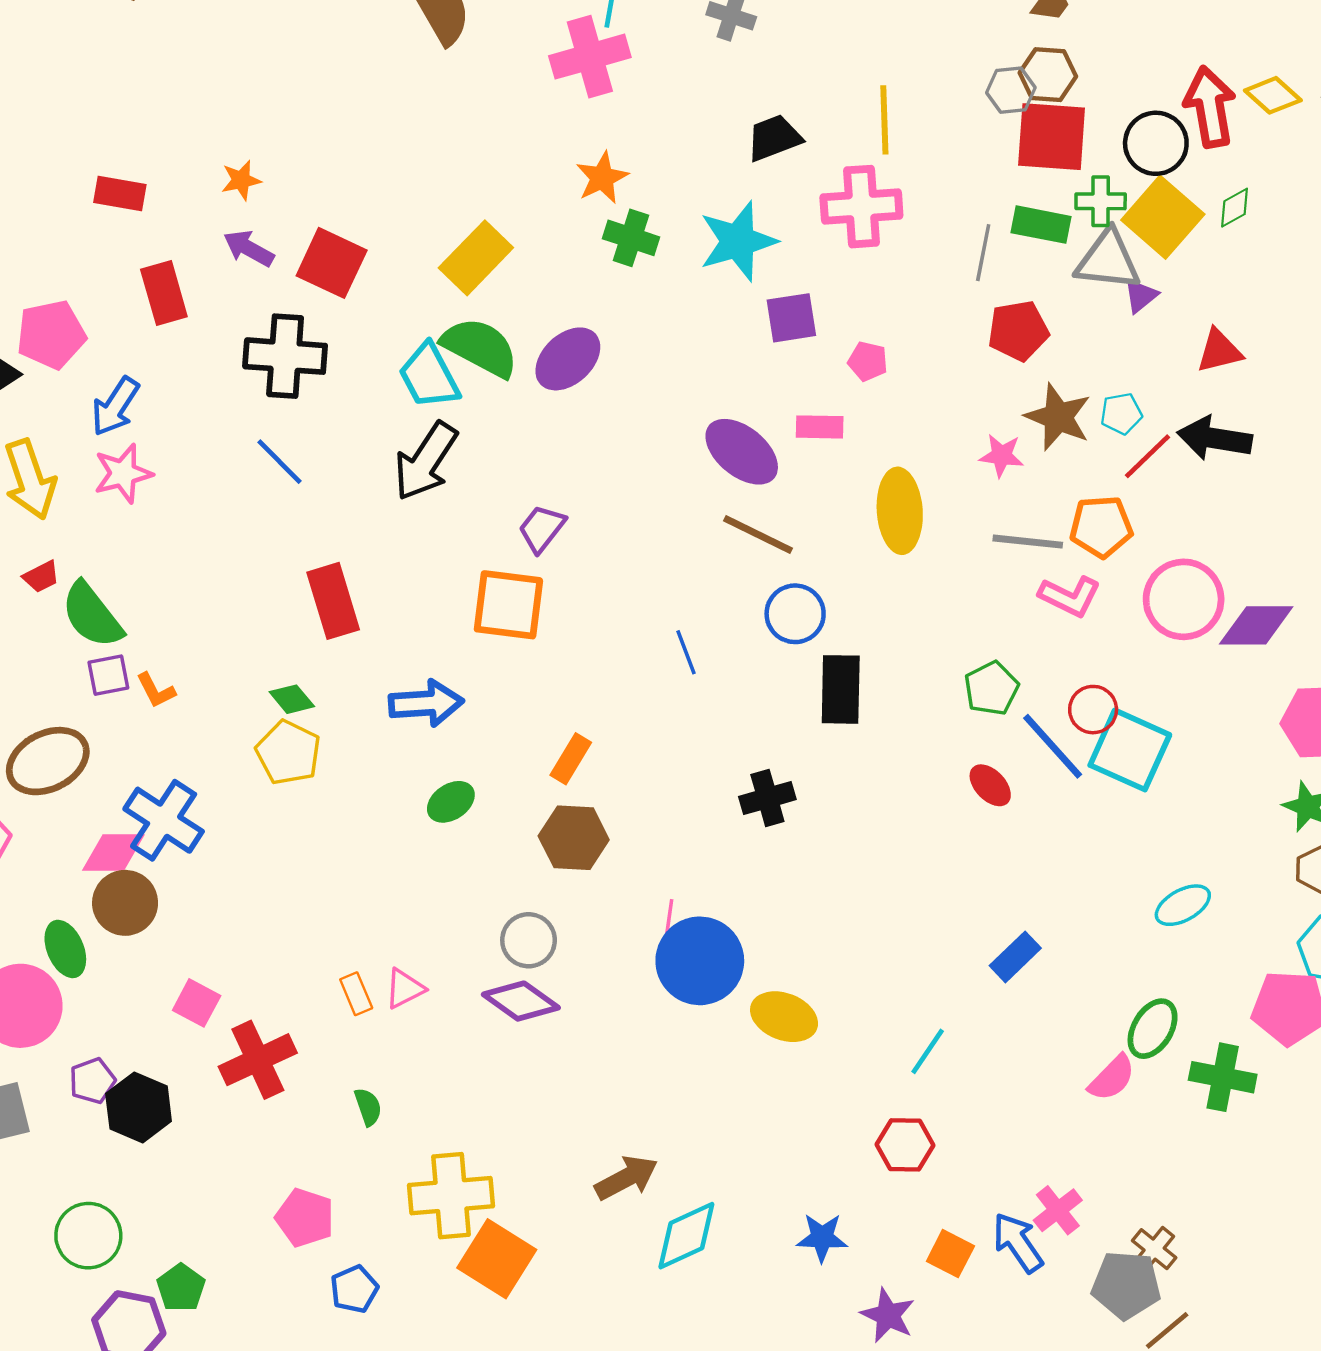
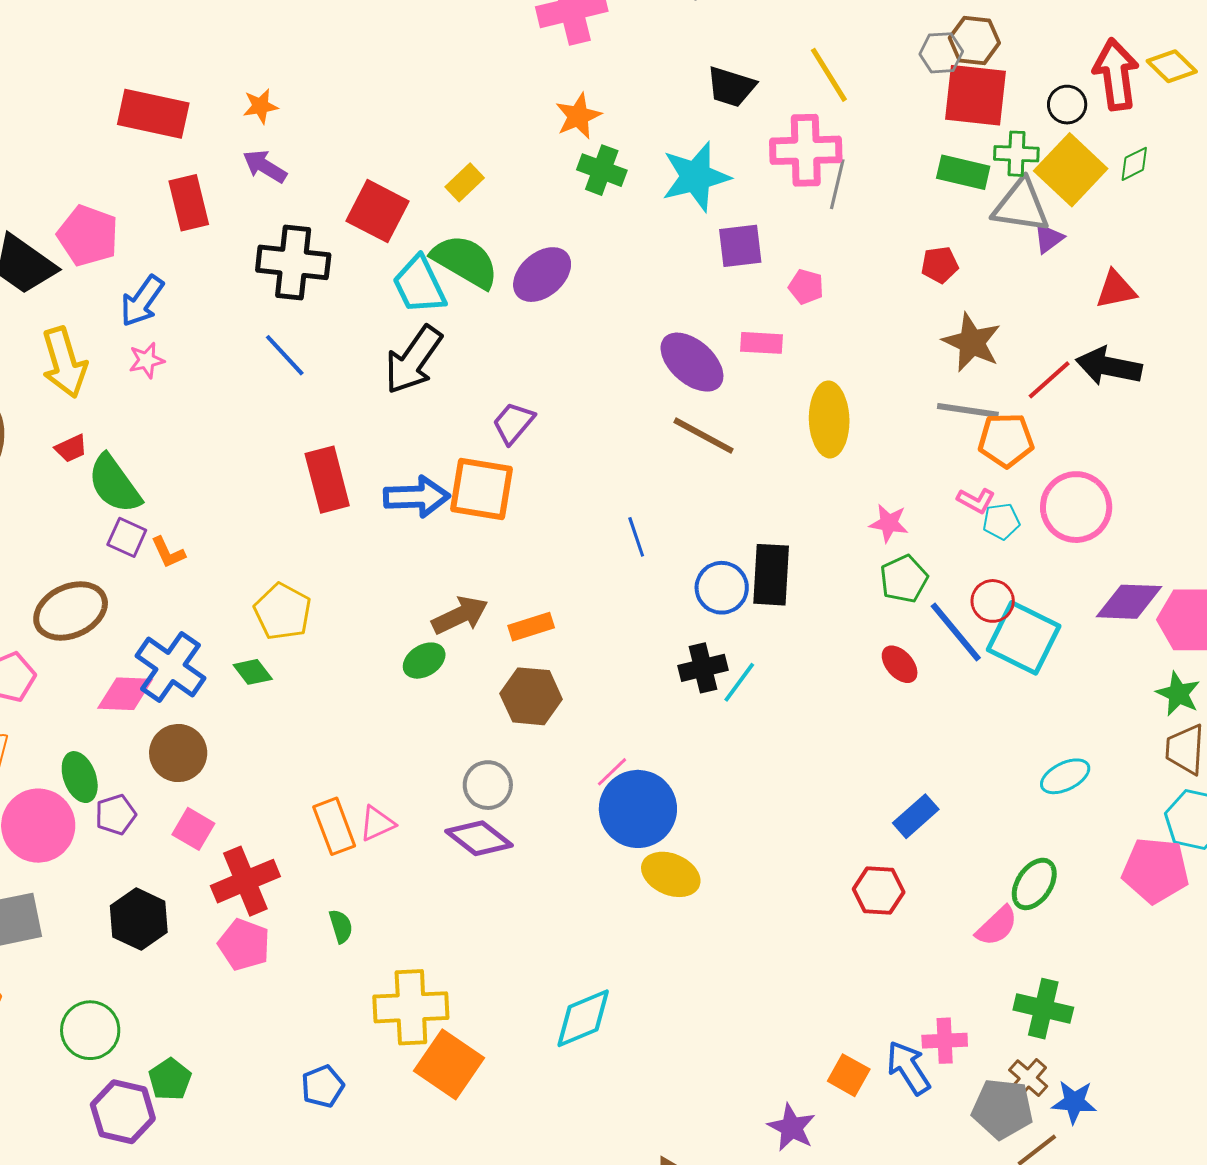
yellow line: (884, 120) -> (829, 75), turned -32
black trapezoid: (774, 138) -> (731, 87), turned -144
black circle: (1156, 143) -> (1067, 105), size x0.7
red rectangle: (120, 193) -> (153, 114), size x1.5
gray line: (983, 253) -> (837, 184), moved
yellow rectangle: (476, 258) -> (465, 182), size x0.6
red square: (332, 263) -> (377, 211), moved
red pentagon: (1018, 331) -> (940, 265), size x0.7
pink pentagon: (51, 335) -> (88, 236), turned 30
cyan pentagon: (1121, 414) -> (1001, 521), moved
pink star: (1001, 456) -> (889, 523), moved
pink star: (123, 473) -> (147, 360), size x0.7
gray line: (1028, 542) -> (968, 410), moved
pink L-shape: (1070, 596) -> (976, 501), size x0.7
blue circle: (795, 614) -> (722, 588), moved
purple diamond: (1256, 625) -> (1129, 602), moved
purple square: (108, 675) -> (127, 537), turned 33
green diamond: (292, 699) -> (253, 672), moved
blue arrow: (426, 703) -> (417, 497), moved
orange rectangle: (571, 759) -> (531, 627), turned 39
brown circle: (125, 903) -> (178, 753), moved
pink line: (669, 920) -> (612, 772), turned 36
orange rectangle: (356, 994) -> (334, 826), size x1.5
yellow ellipse: (784, 1017) -> (671, 874), moved
cyan line: (928, 1051) -> (739, 682), moved
green cross: (1223, 1077) -> (1043, 1009), moved
purple pentagon: (92, 1081) -> (116, 815), moved
red hexagon: (905, 1145) -> (879, 891), moved
brown arrow: (626, 1178) -> (460, 615), moved
pink cross: (1058, 1210) -> (945, 1041), turned 33
pink pentagon: (305, 1218) -> (244, 945), moved
cyan diamond: (686, 1236) -> (583, 1018), moved
blue star: (822, 1238) -> (1074, 1102), moved

